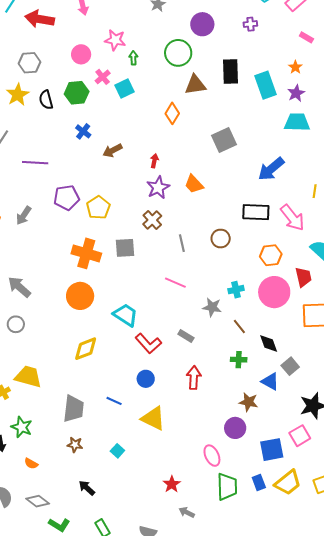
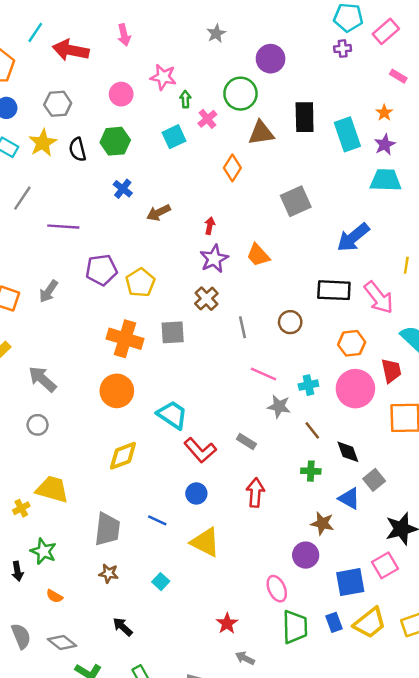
purple cross: (250, 24) -> (343, 49), moved
pink cross: (103, 77) -> (207, 119), moved
pink line: (175, 283) -> (264, 374), moved

